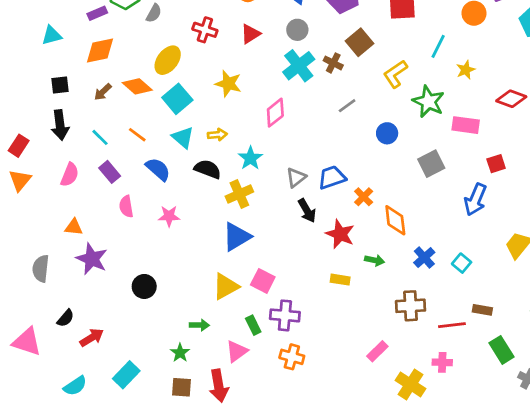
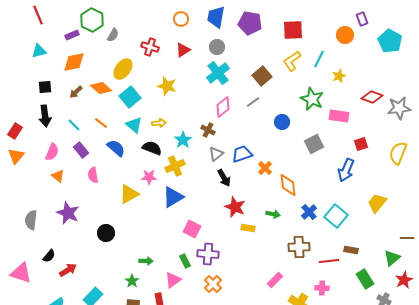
brown square: (359, 42) -> (262, 76), moved
brown cross: (333, 63) -> (208, 130), moved
yellow L-shape: (395, 74) -> (292, 61), moved
pink diamond: (275, 113) -> (223, 107), moved
pink star: (169, 216) -> (149, 177), moved
orange triangle: (74, 227) -> (58, 176), moved, turned 32
red star: (340, 234) -> (235, 207), moved
cyan square: (462, 263) -> (336, 216), size x1.6
yellow triangle: (226, 286) -> (129, 194), moved
orange cross: (292, 357) -> (213, 284), turned 30

